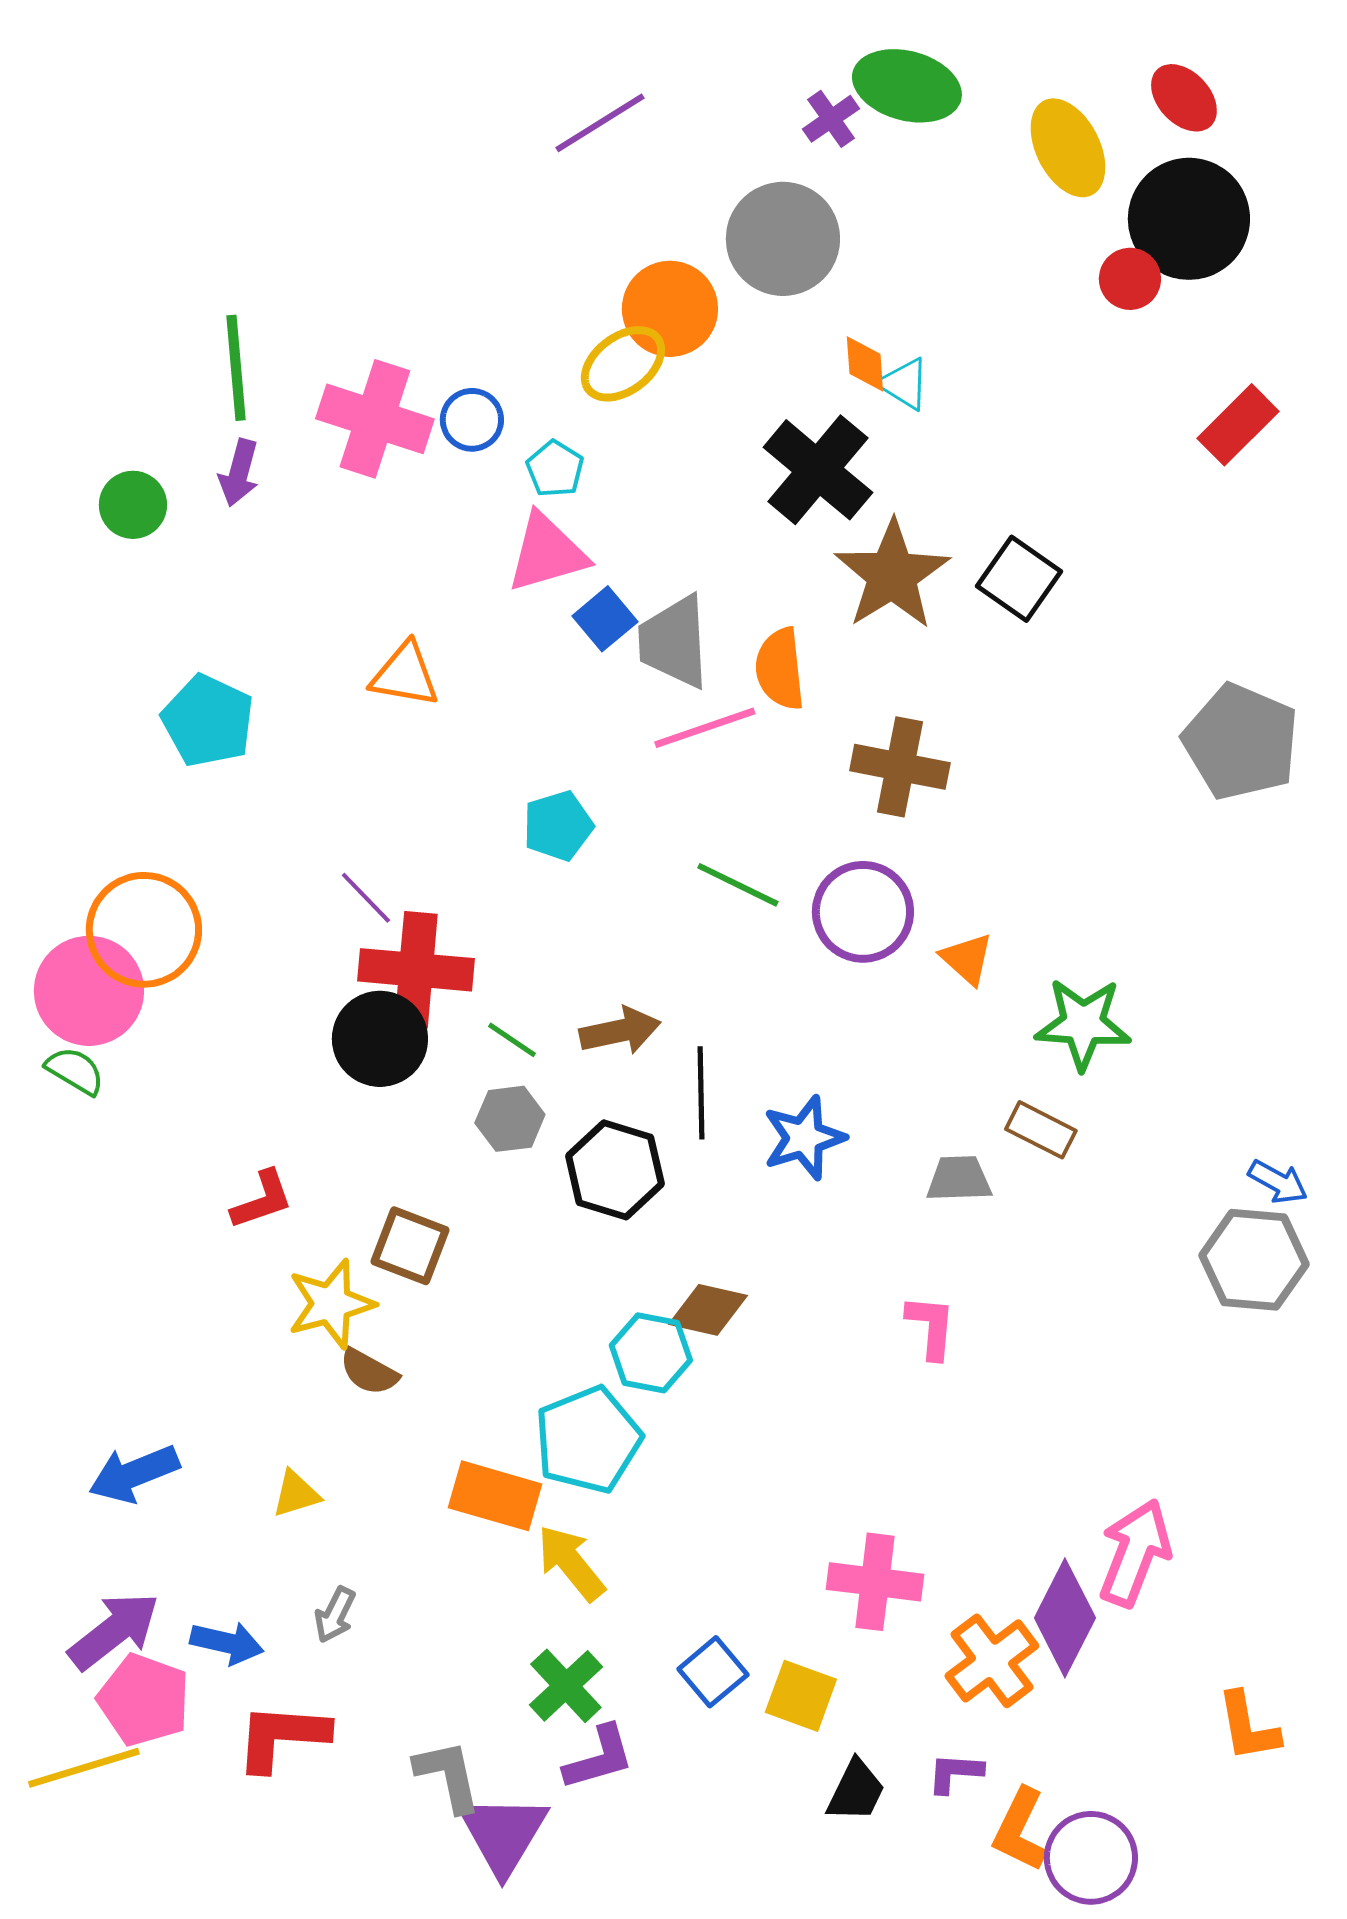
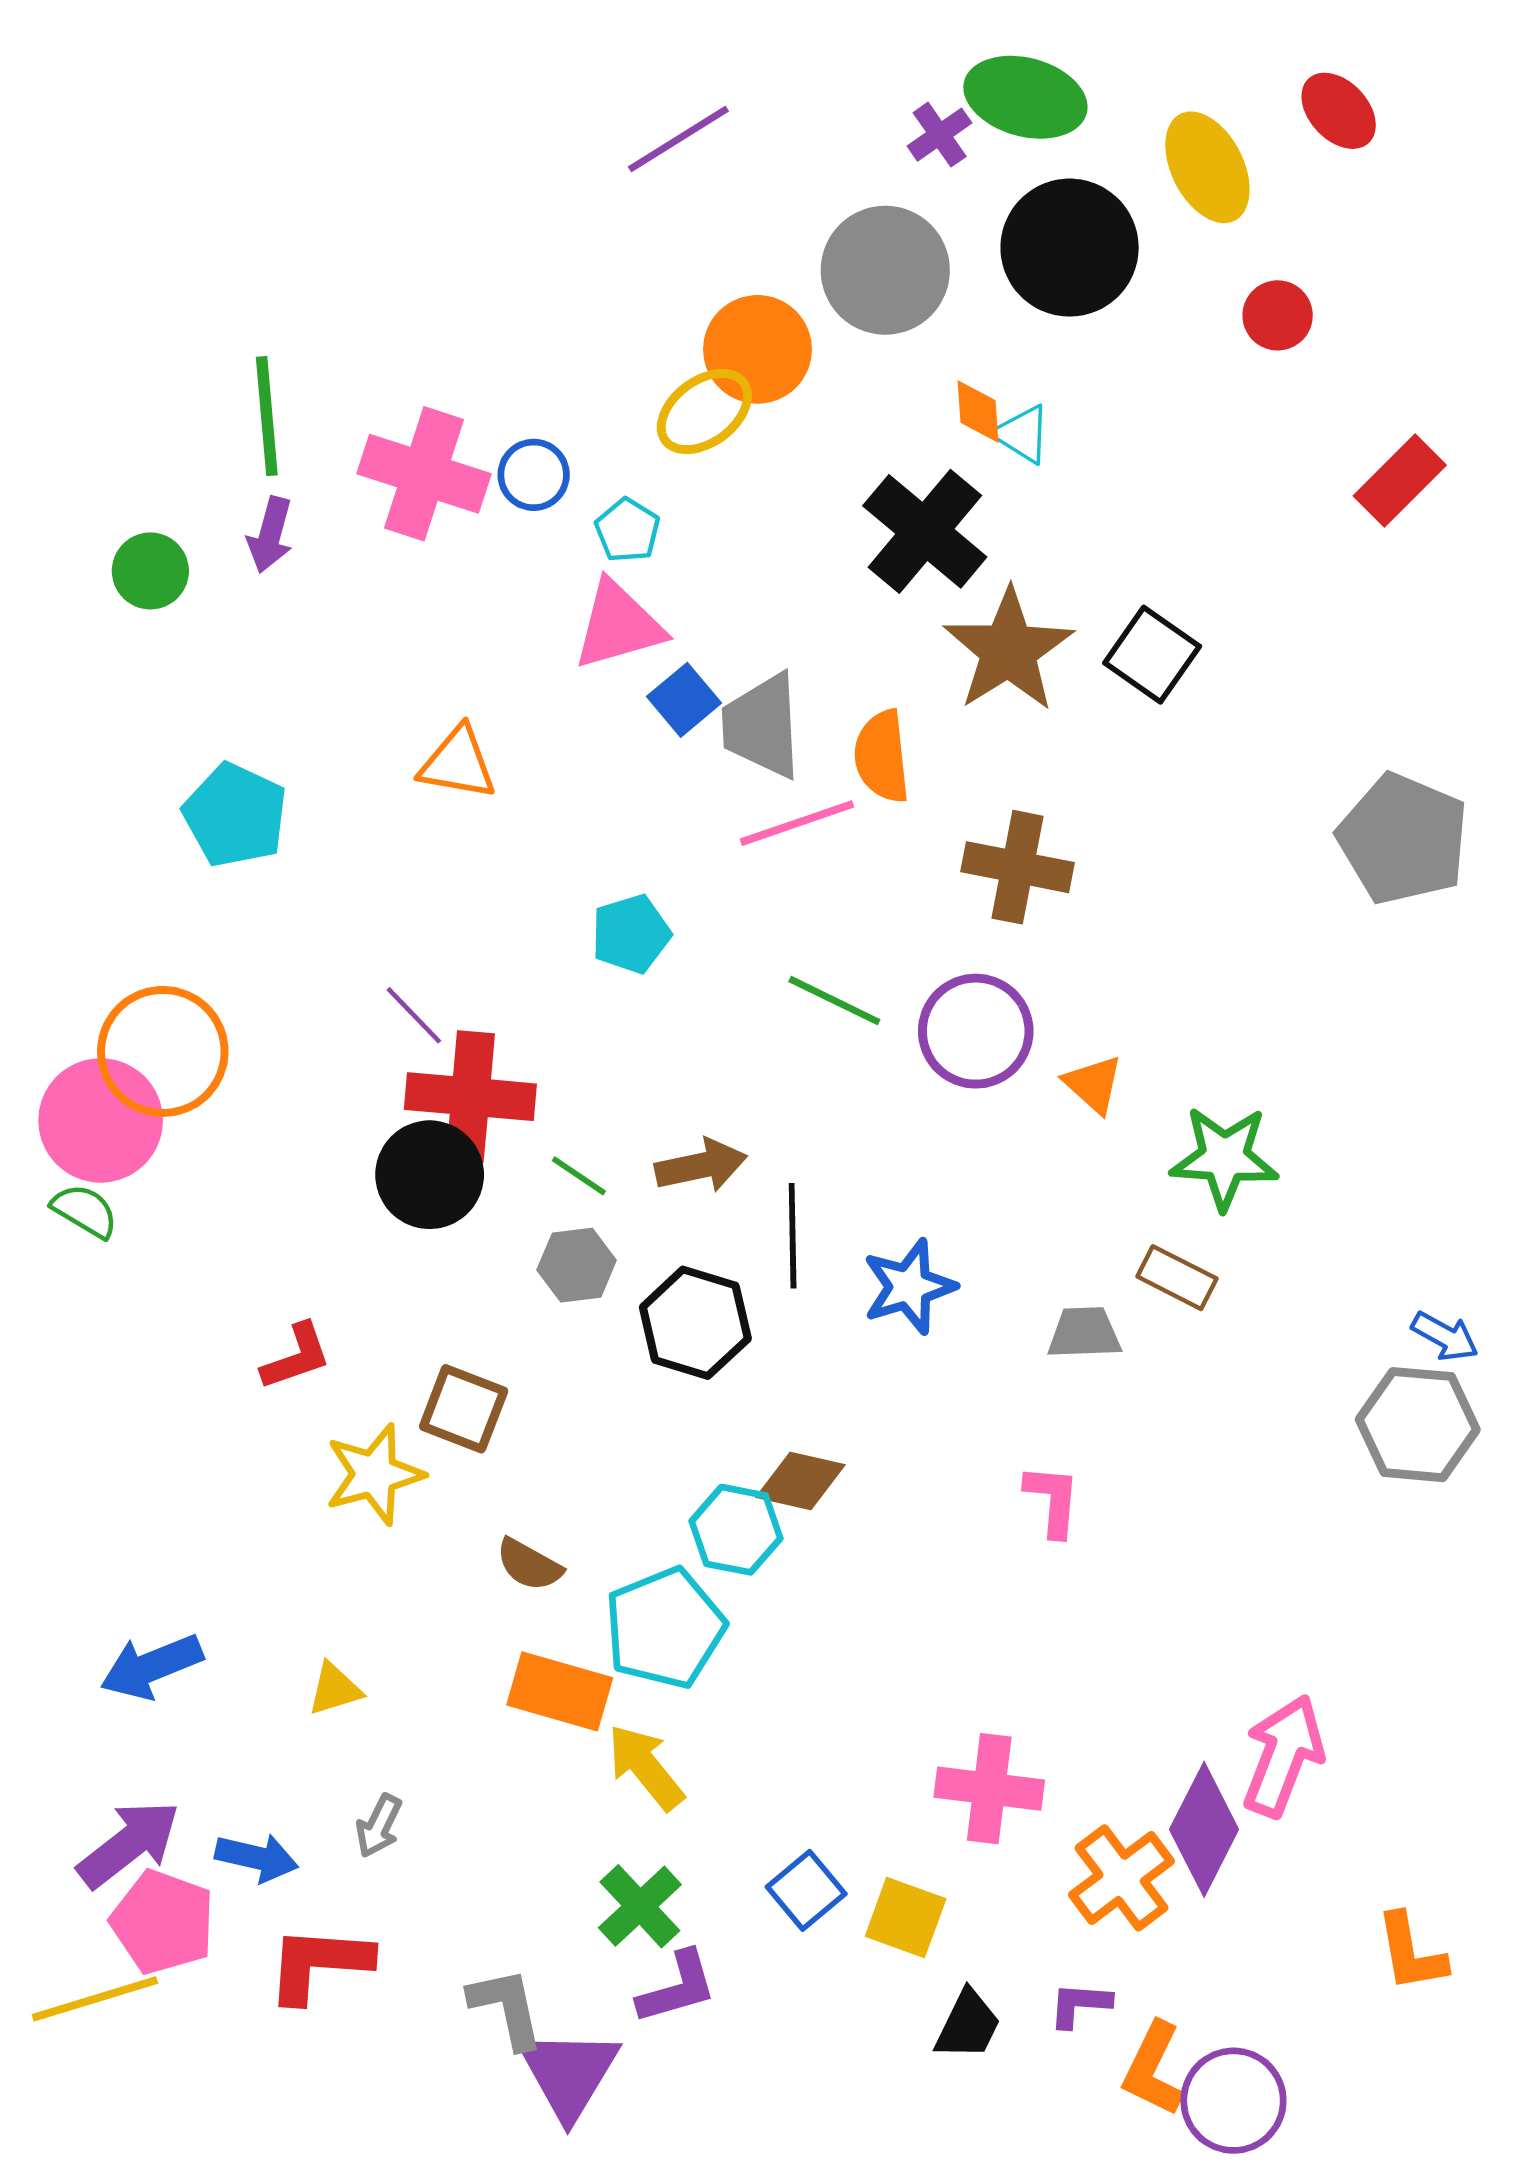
black circle: (1189, 219) -> (1070, 248), moved
brown semicircle: (369, 1372) -> (529, 1565), moved

